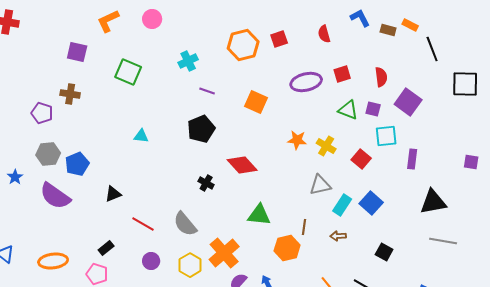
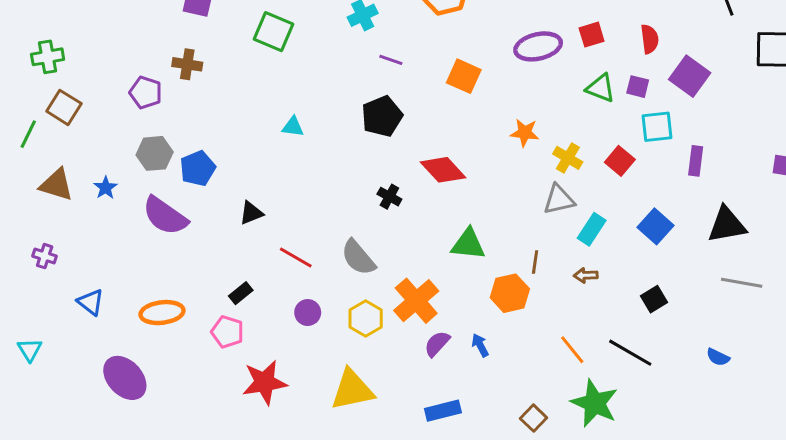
yellow cross: (326, 146) -> (568, 158), moved
blue square: (371, 203) -> (655, 226), moved
black square: (384, 252) -> (654, 299), turned 30

